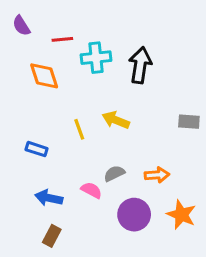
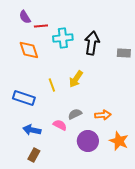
purple semicircle: (21, 26) -> (25, 17), moved
yellow arrow: (116, 120) -> (76, 79), turned -78
gray rectangle: (189, 122) -> (124, 53), moved
blue rectangle: (37, 149) -> (24, 98), size x1.5

